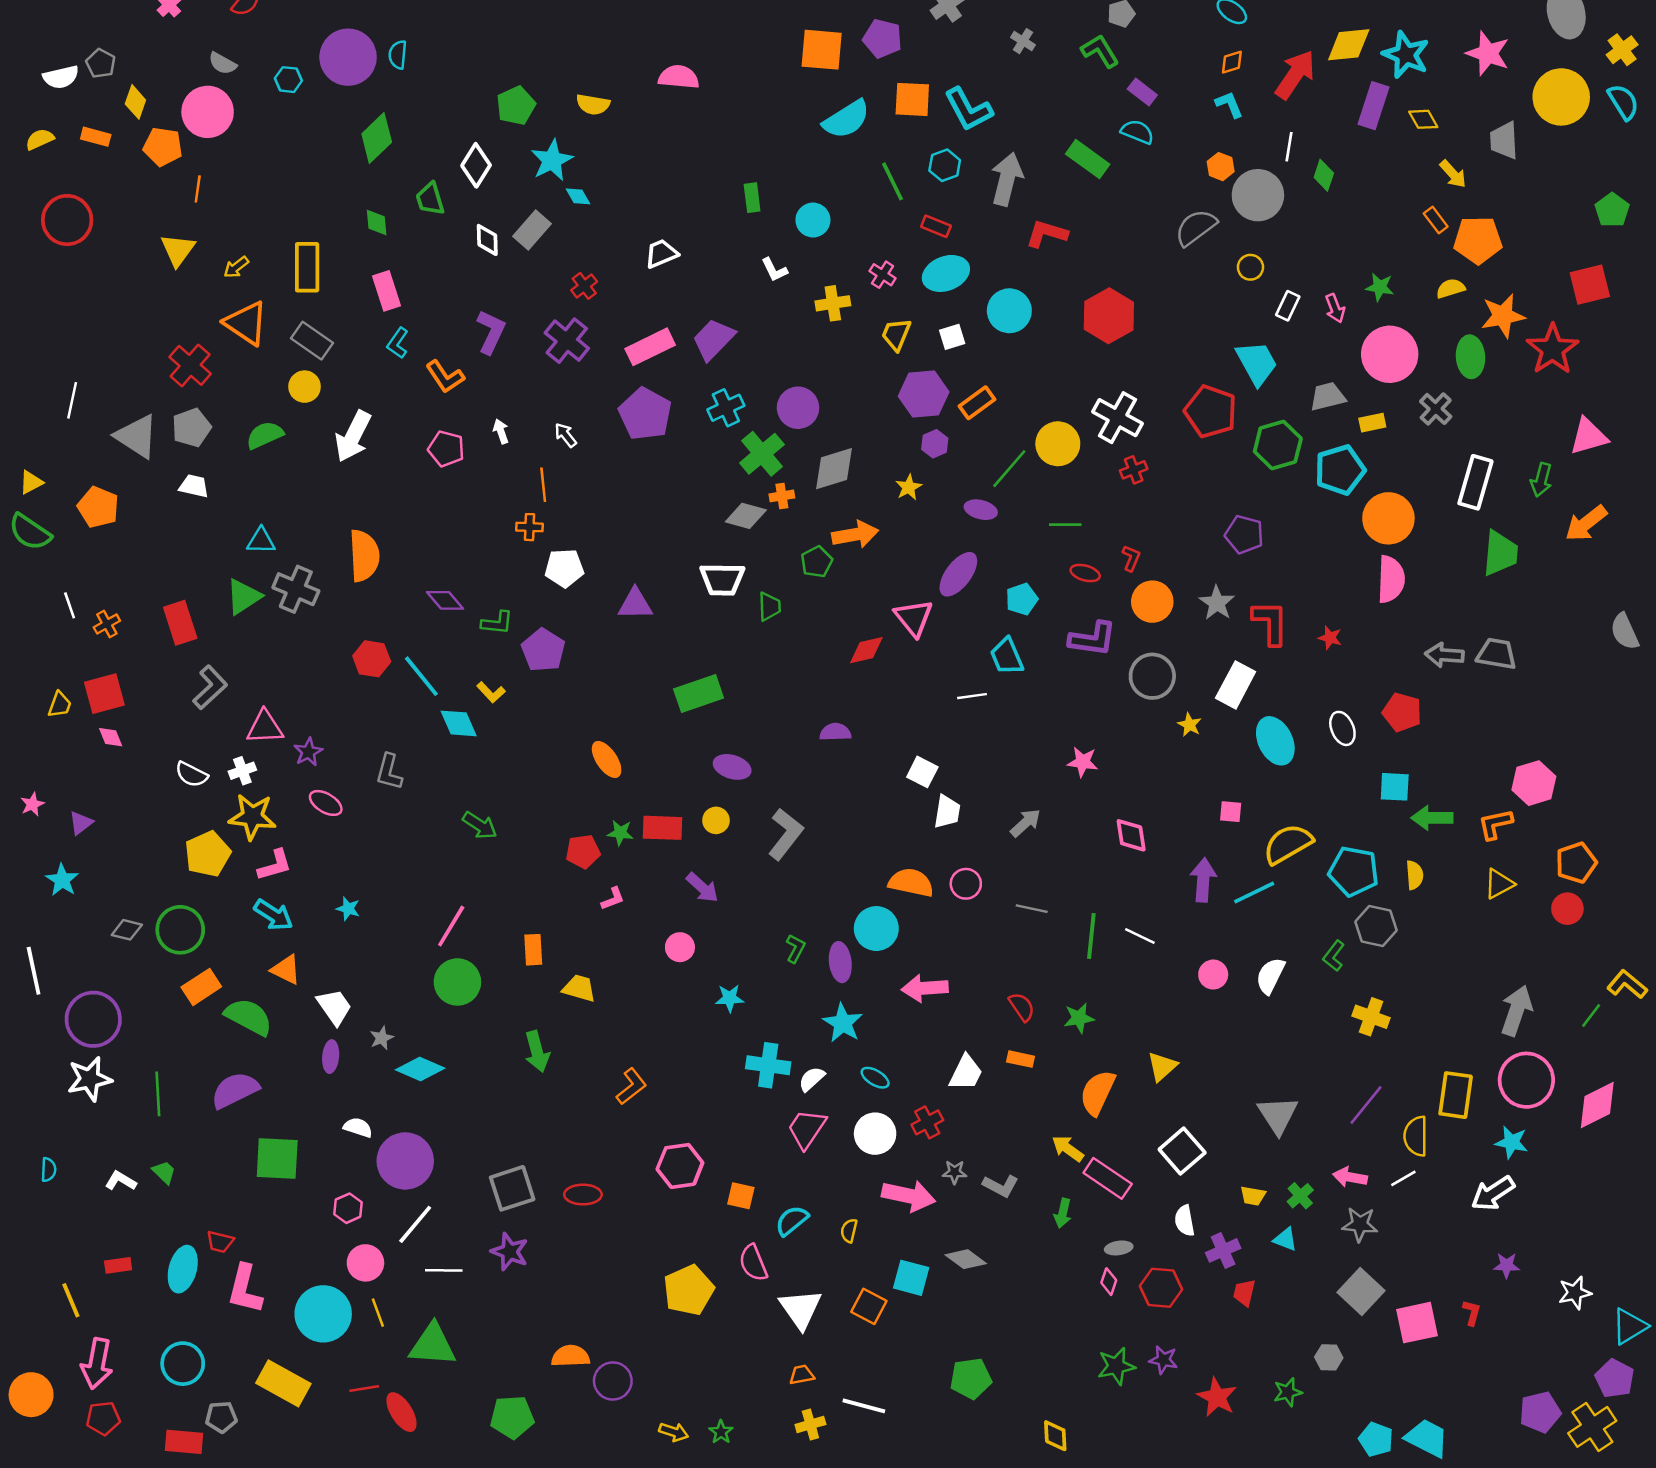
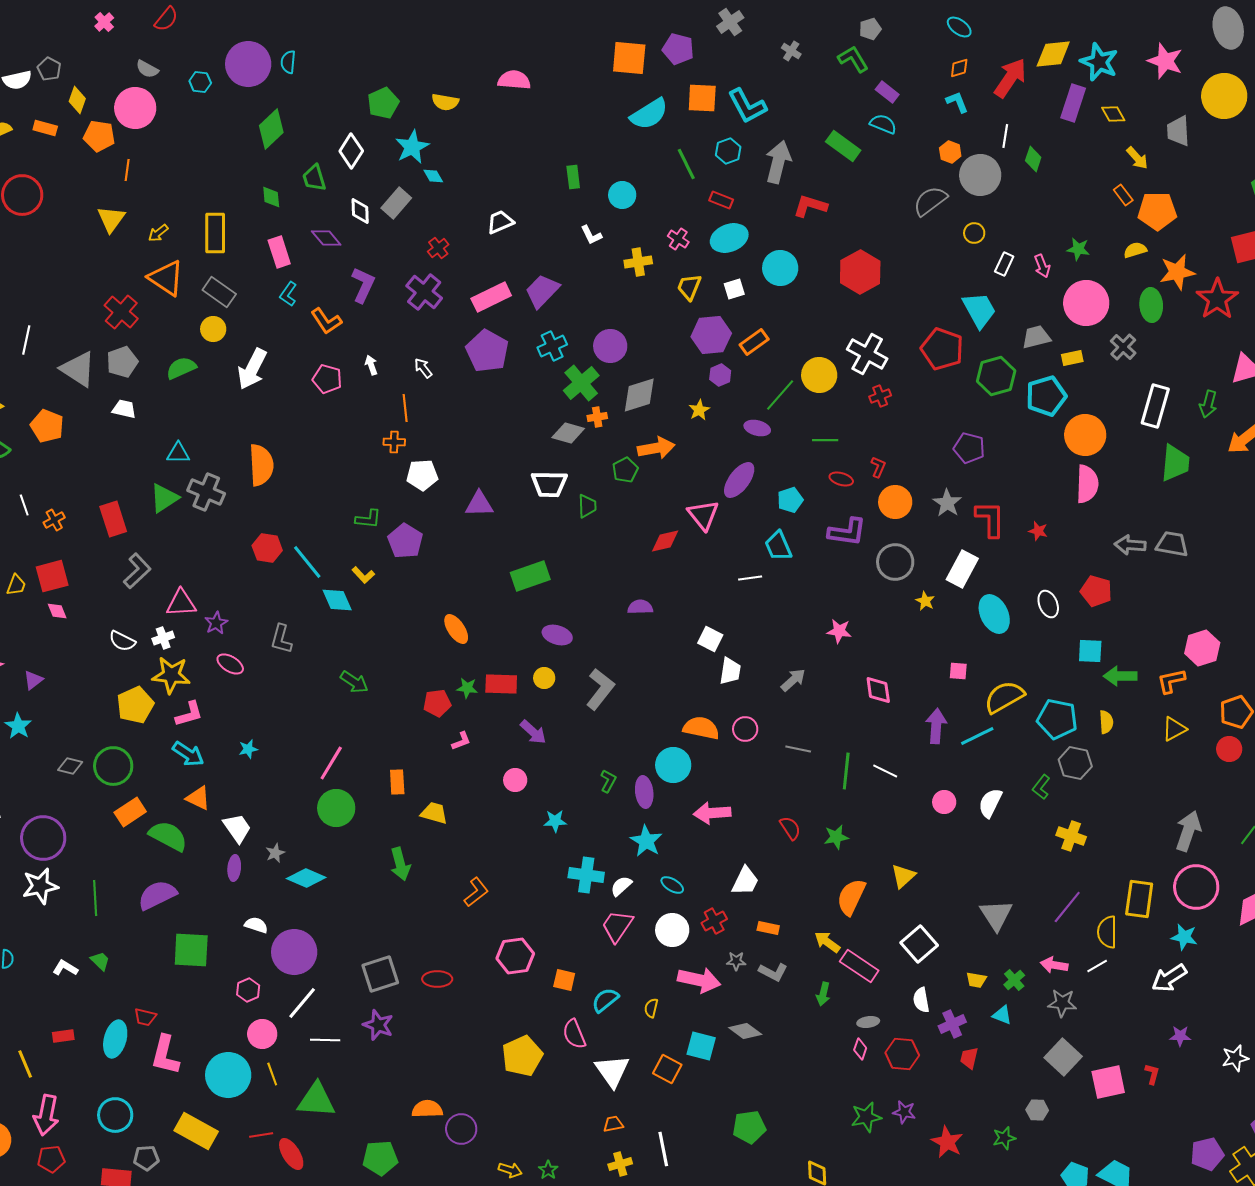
purple diamond: (445, 600) -> (326, 238), moved
cyan star: (348, 909) -> (248, 749), turned -30
orange rectangle: (1021, 1059) -> (768, 928), moved
white line: (864, 1406) -> (663, 1149), turned 64

